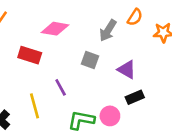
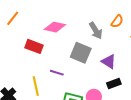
gray arrow: (108, 31) -> (96, 31), turned -66
gray square: (90, 60) -> (81, 53), size x1.5
purple line: (61, 87) -> (57, 73), turned -48

